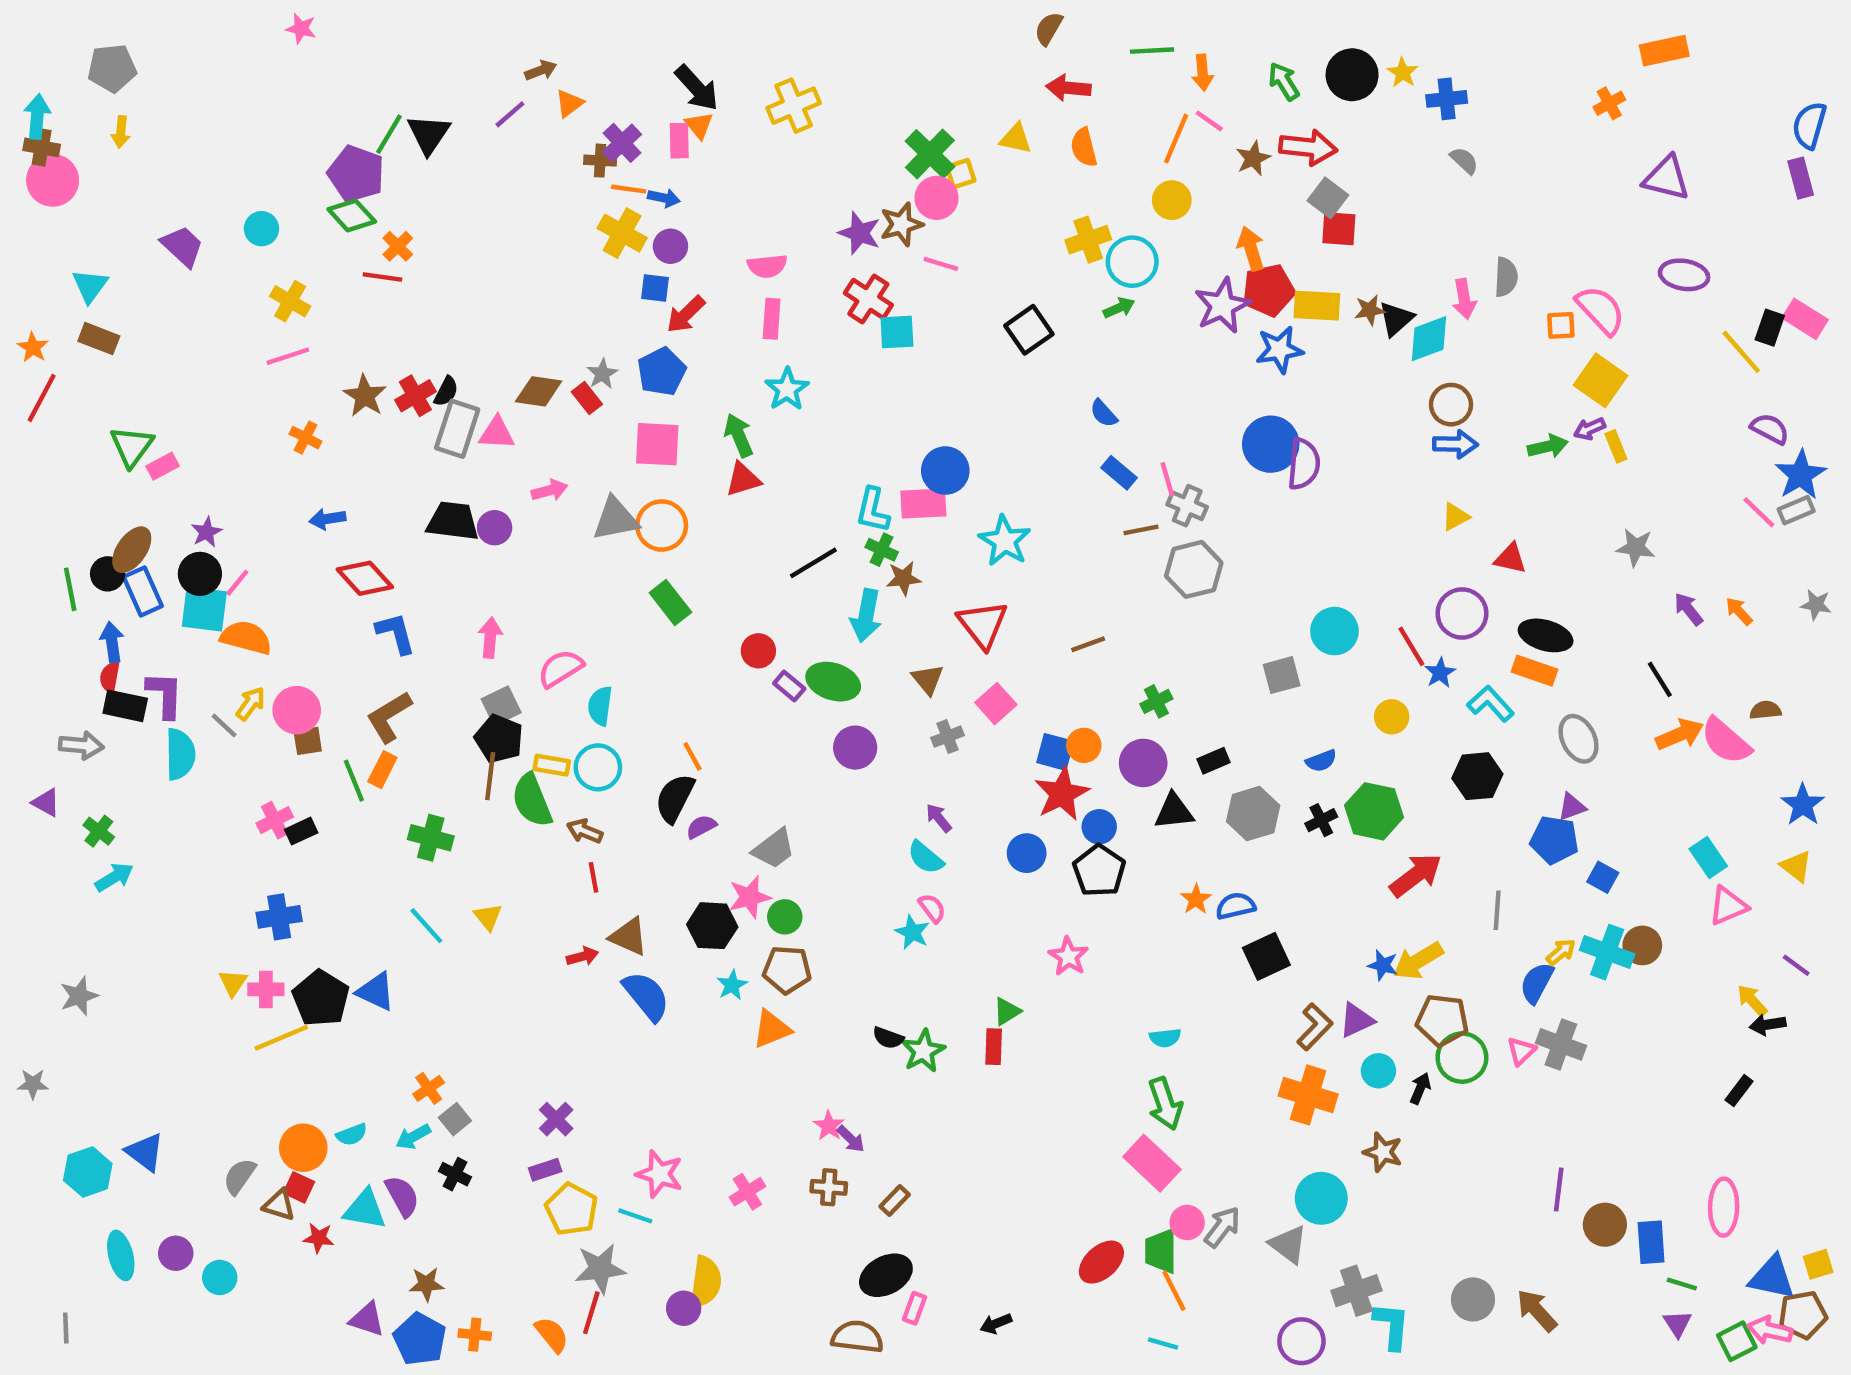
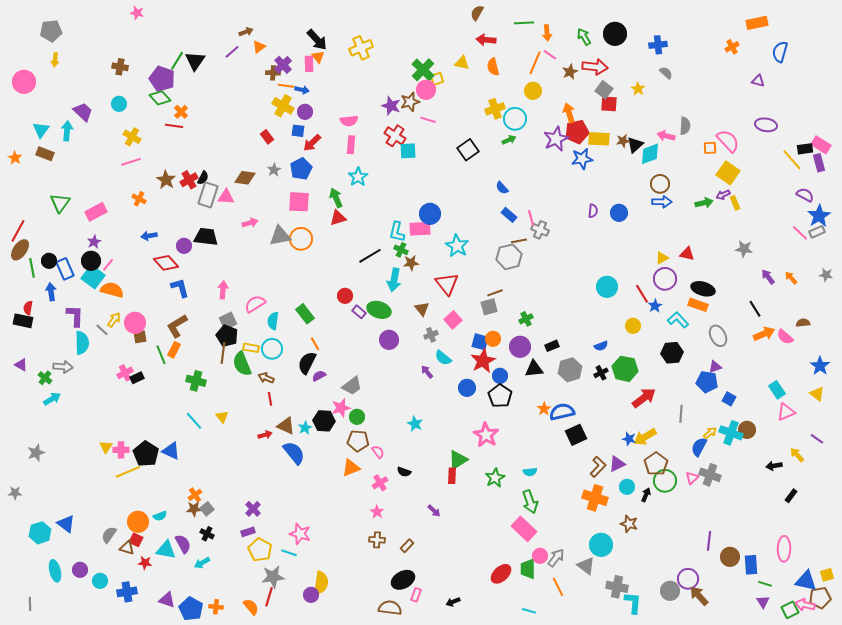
yellow star: (1403, 73) -> (638, 89), moved
cyan arrow: (37, 117) -> (67, 131), moved
blue semicircle: (1809, 125) -> (780, 52), moved
brown cross: (42, 147) -> (120, 67), moved
purple triangle: (1666, 178) -> (758, 81), size x0.6
purple rectangle: (1801, 178) -> (819, 163), moved
pink arrow: (1464, 299) -> (666, 136), turned 114
black rectangle: (1770, 328) -> (805, 149), turned 63
red line: (42, 398) -> (18, 231), moved
red rectangle: (587, 398) -> (267, 137), moved
blue circle: (1271, 444) -> (619, 213), moved, size x0.7
purple semicircle: (1304, 464) -> (593, 211), size x0.6
pink rectangle: (163, 466) -> (96, 212), moved, size x1.5
yellow triangle: (1455, 517) -> (662, 258), moved
purple circle: (495, 528) -> (184, 246), moved
brown ellipse: (132, 550) -> (20, 250), moved
gray hexagon: (1194, 569) -> (509, 257), moved
green rectangle: (670, 602) -> (305, 314), moved
cyan square: (204, 609) -> (93, 277), turned 30
gray square: (1282, 675) -> (489, 307), moved
red semicircle: (110, 677) -> (28, 308), moved
black rectangle: (125, 706) -> (23, 321), moved
pink semicircle: (1726, 741) -> (785, 337), size x0.7
gray arrow: (81, 745) -> (63, 367), moved
cyan semicircle: (926, 858) -> (443, 358), moved
blue semicircle: (1236, 906) -> (562, 412), size x1.4
pink semicircle: (932, 908) -> (378, 452), moved
blue cross: (279, 917) -> (127, 592), moved
pink star: (1068, 956) -> (486, 435), size x1.4
cyan star: (732, 985) -> (305, 428), moved
green triangle: (1007, 1011) -> (458, 460), size x1.5
brown pentagon: (1442, 1020) -> (656, 464), turned 30
black arrow: (1768, 1025) -> (774, 466), moved
green star: (923, 1051) -> (495, 478), moved
cyan arrow: (413, 1137) -> (202, 563), moved
purple arrow: (851, 1139) -> (434, 511), moved
pink cross: (747, 1192) -> (380, 483), moved
brown star: (426, 1284) -> (194, 509), moved
orange line: (1174, 1291) -> (558, 587), moved
gray cross: (1356, 1291) -> (617, 587), turned 30
purple circle: (1301, 1341) -> (688, 579), moved

